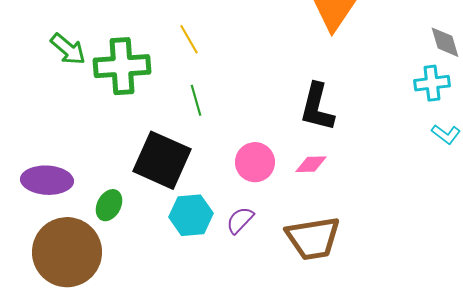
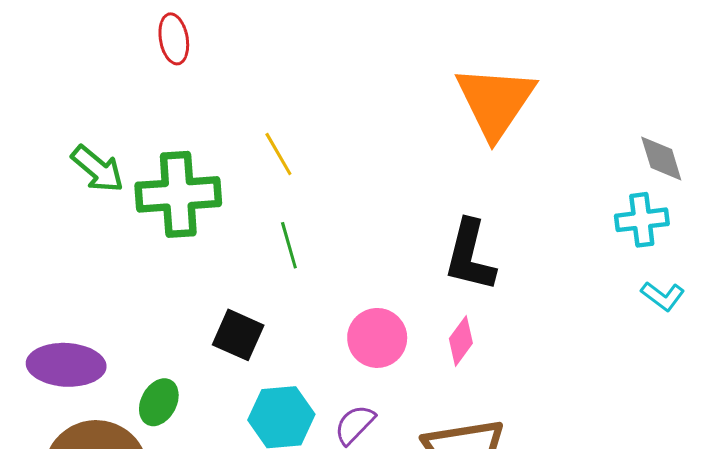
black square: (162, 160) -> (238, 335), size x0.6
pink diamond: (311, 164) -> (461, 341), turned -52

